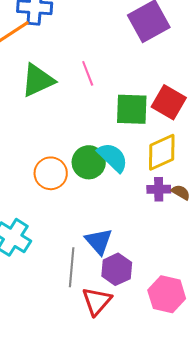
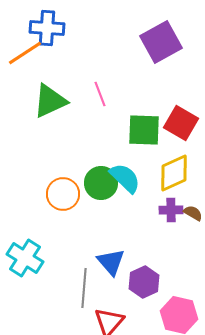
purple hexagon: (117, 269) -> (144, 282), moved

